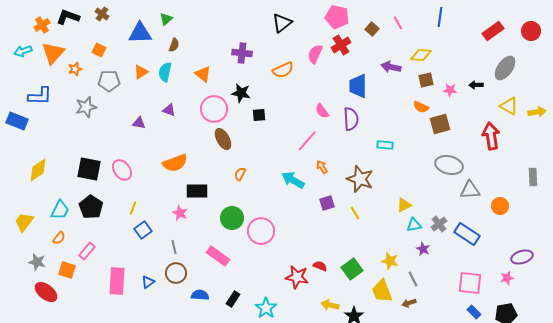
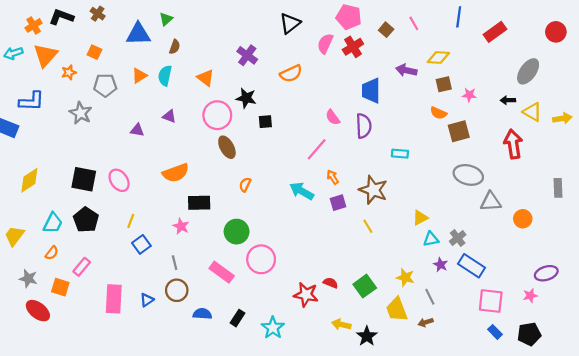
red rectangle: (493, 31) -> (495, 32), moved
purple cross: (242, 53) -> (247, 55), turned 30
pink semicircle: (315, 54) -> (325, 44), moved
black arrow: (476, 85) -> (508, 100), moved
gray star: (86, 107) -> (81, 113), turned -30
purple square: (327, 203) -> (338, 203), moved
pink circle: (261, 231) -> (261, 259), moved
blue rectangle: (467, 234) -> (471, 266), moved

